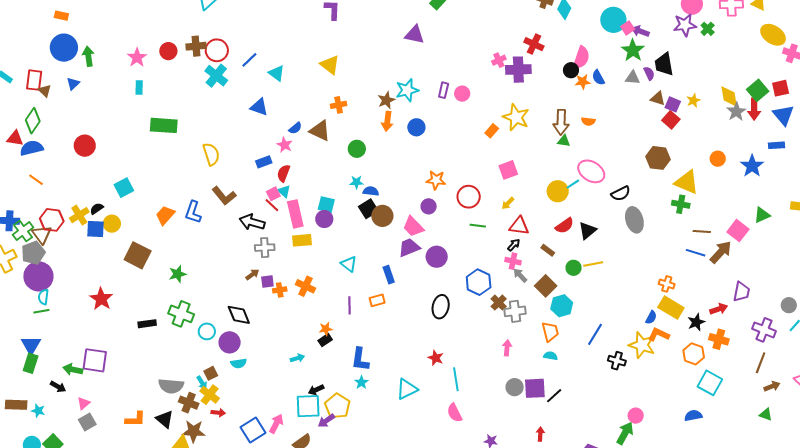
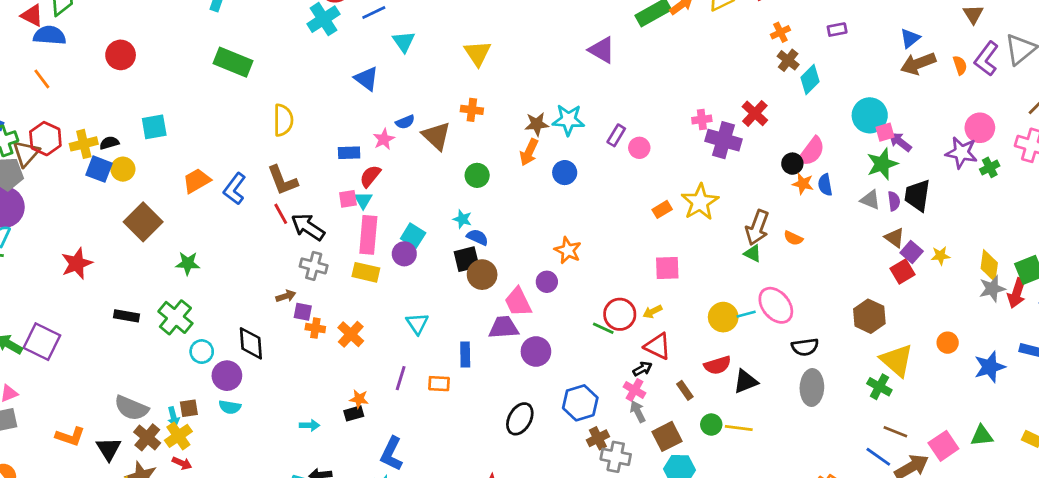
red circle: (469, 197) -> (620, 314), moved
red line: (272, 205) -> (281, 214), moved

